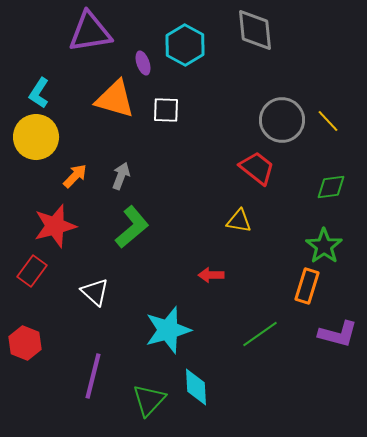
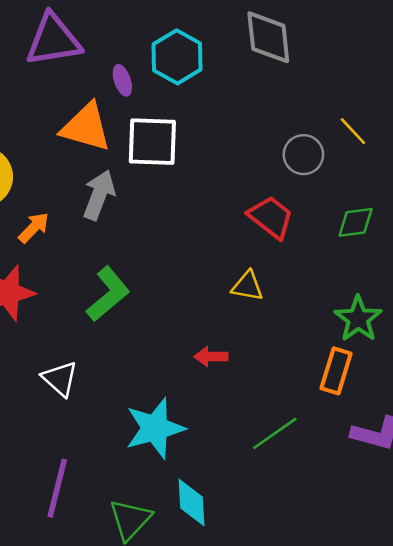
white square: (166, 110) -> (152, 142), size x1.5
gray circle: (282, 120) -> (303, 155), size x0.7
yellow line: (328, 121) -> (353, 131), moved
gray arrow: (121, 176) -> (99, 195), moved, size x1.4
green diamond: (331, 187) -> (356, 222), moved

